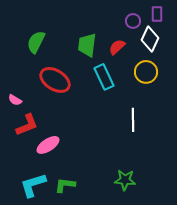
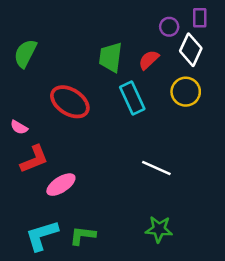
green semicircle: (36, 42) -> (25, 53), moved
white line: (133, 120) -> (156, 168), moved, turned -65

